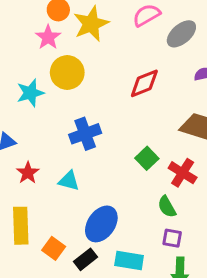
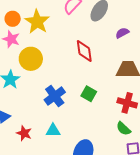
red diamond: (144, 83) -> (84, 51), turned -60
green square: (147, 158) -> (89, 94), moved

